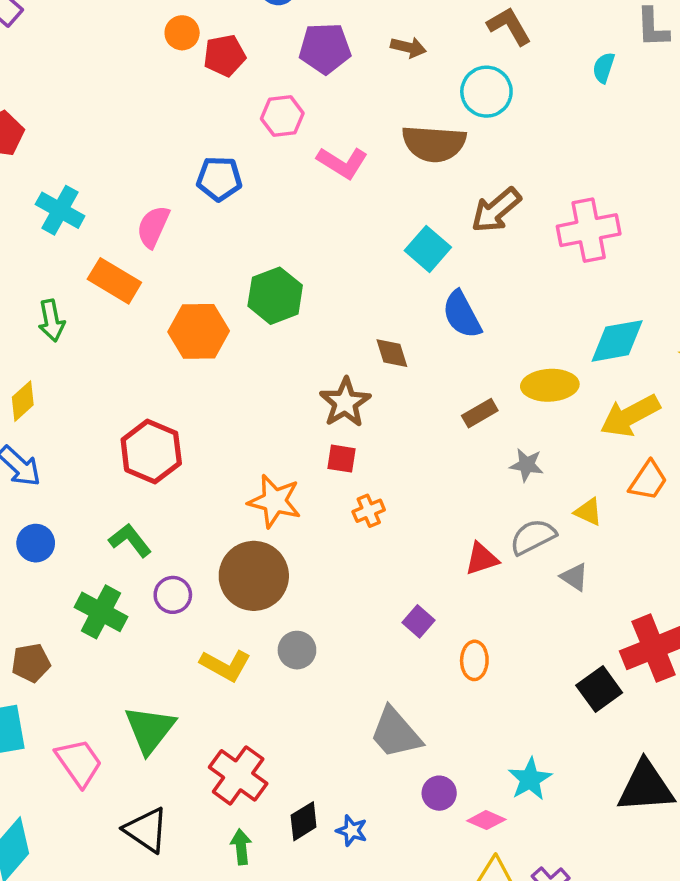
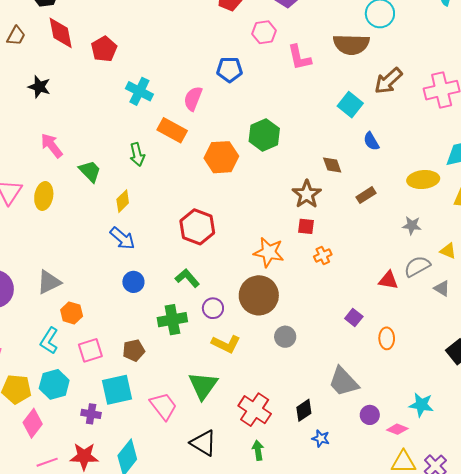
pink L-shape: (342, 163) -> (299, 57), turned 48
blue semicircle: (462, 315) -> (371, 141), size x0.7
brown rectangle: (480, 413) -> (366, 195), moved
red triangle: (482, 559) -> (388, 280), turned 30
green cross: (101, 612) -> (172, 320), turned -36
yellow L-shape: (225, 665) -> (226, 344), moved
cyan star: (530, 779) -> (421, 405), turned -30
black diamond: (304, 821) -> (304, 410), moved

